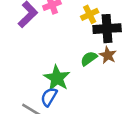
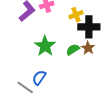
green star: (57, 78) -> (45, 46), moved

